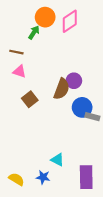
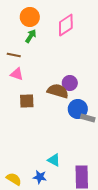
orange circle: (45, 17) -> (30, 17), moved
brown semicircle: (62, 89) -> (58, 91), turned -95
brown square: (30, 99) -> (27, 101), turned 35

